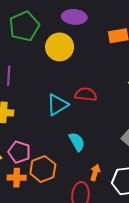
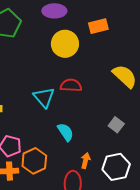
yellow circle: (60, 47) -> (65, 44), moved
cyan triangle: (57, 105) -> (44, 97), turned -35

